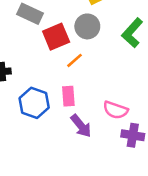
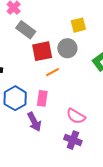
purple arrow: (81, 126) -> (34, 122), moved
purple cross: (133, 135) -> (73, 140), moved

